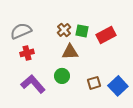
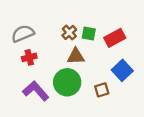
green circle: (62, 76) -> (67, 82), size x1.6
blue square: (118, 86) -> (122, 70), moved

